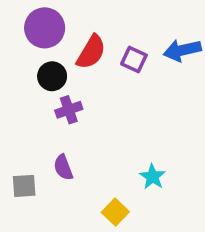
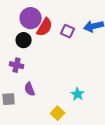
purple circle: (45, 28) -> (31, 18), moved
purple cross: (69, 110) -> (17, 65), moved, turned 32

